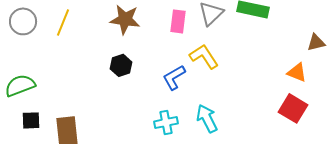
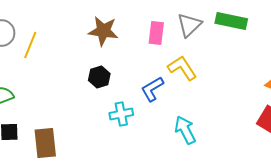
yellow line: (63, 22) -> (30, 45), moved
cyan cross: (166, 122) -> (121, 114), moved

